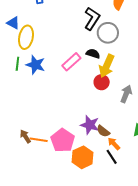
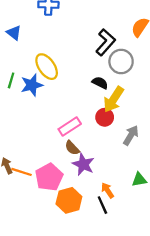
yellow ellipse: (26, 37) -> (47, 67), moved, turned -55
pink rectangle: (71, 62) -> (70, 126), moved
blue star: (35, 65) -> (32, 85), turned 30
brown semicircle: (103, 131) -> (72, 148), moved

